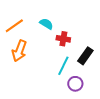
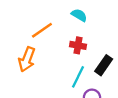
cyan semicircle: (46, 24) -> (79, 15), moved
orange line: (14, 26) -> (42, 30), moved

